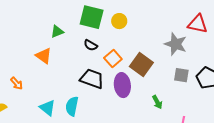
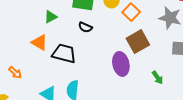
orange square: (113, 59) -> (131, 12), moved
brown square: (141, 65) -> (138, 42), turned 30
black trapezoid: (92, 79) -> (64, 54), moved

